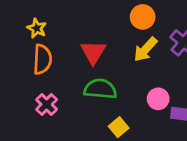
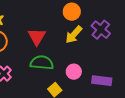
pink circle: (158, 99) -> (74, 72), moved

